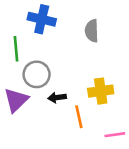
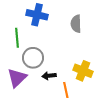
yellow cross: (101, 91) -> (83, 71), turned 30

